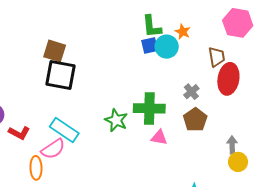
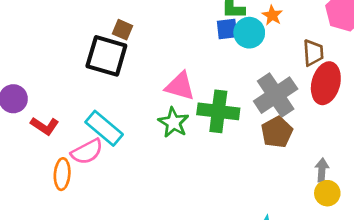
brown square: (55, 51) -> (123, 30), moved, size x0.7
gray cross: (191, 92) -> (276, 95), size x2.0
pink triangle: (159, 138) -> (180, 86), moved, size x1.4

